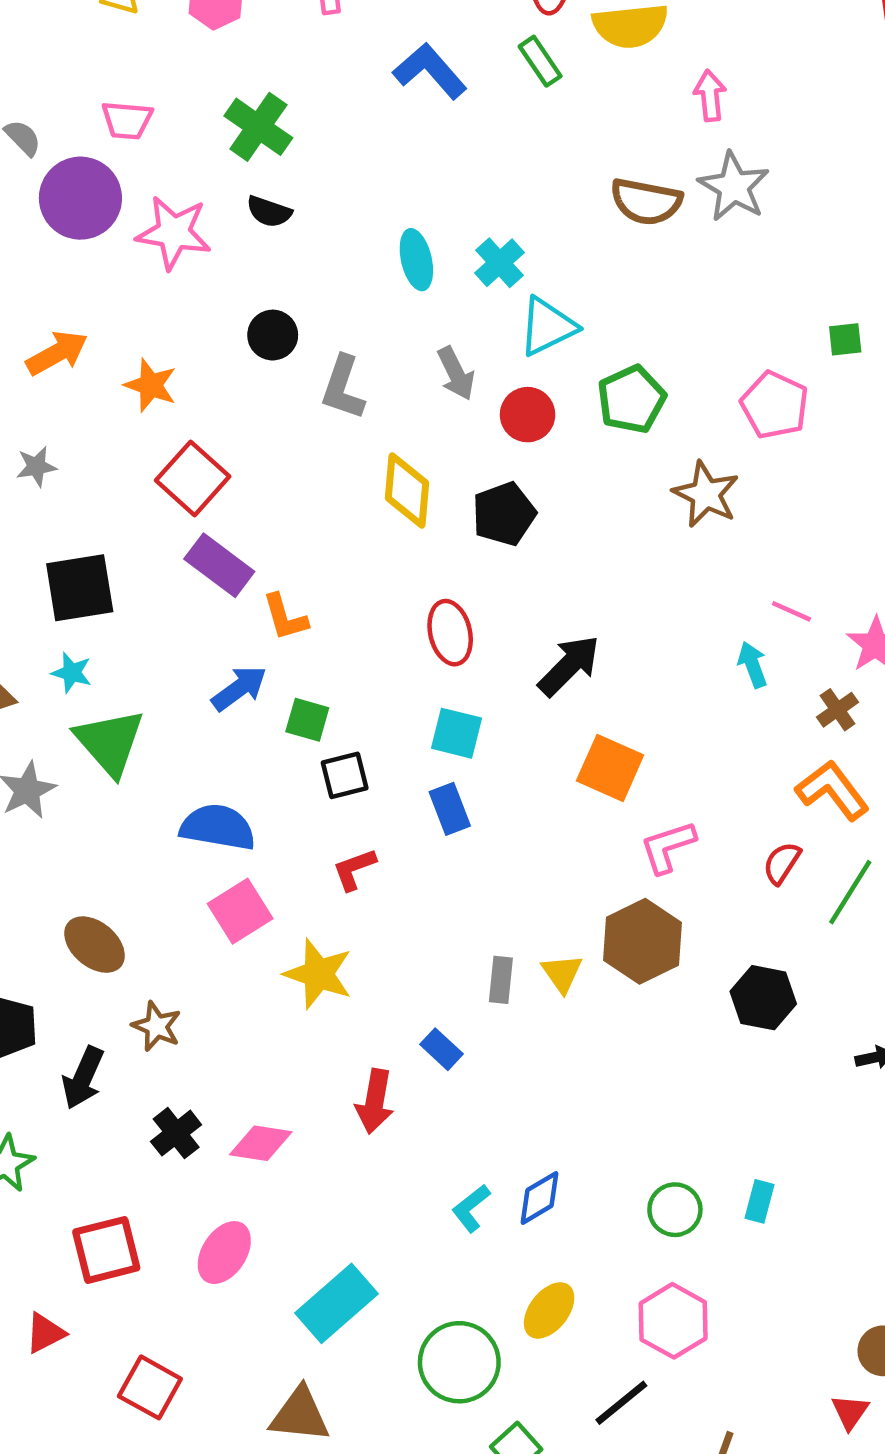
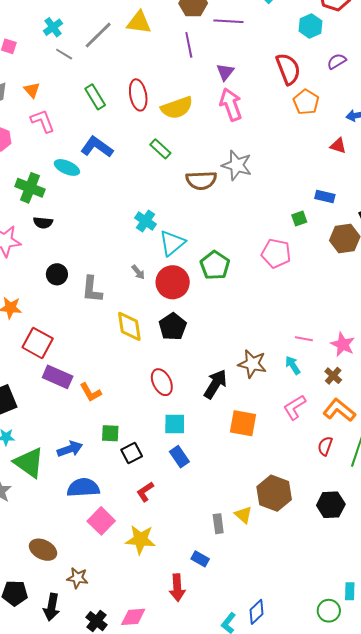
green rectangle: (540, 61) -> (160, 149), moved
pink arrow: (710, 96) -> (231, 105), moved, size x1.5
cyan ellipse: (416, 260) -> (67, 167), moved, turned -40
gray arrow: (456, 373) -> (138, 272), size x0.7
red circle: (528, 415) -> (173, 282), size x1.4
brown star: (706, 494) -> (252, 364), moved
blue arrow: (239, 688) -> (70, 449), moved, turned 30
pink L-shape: (668, 847) -> (295, 407), moved
green circle: (675, 1210) -> (329, 611), moved

